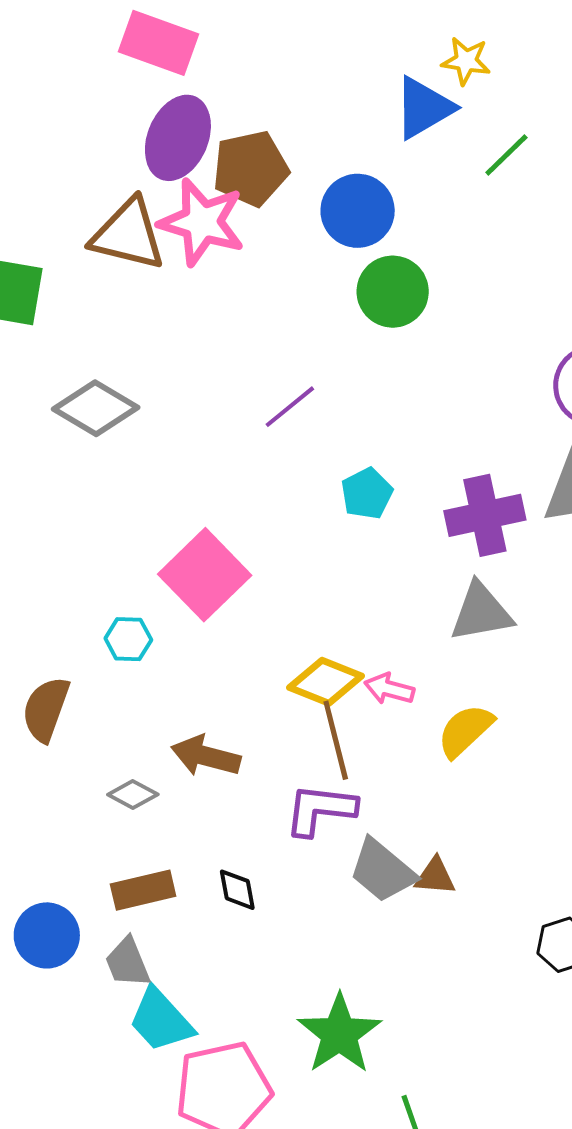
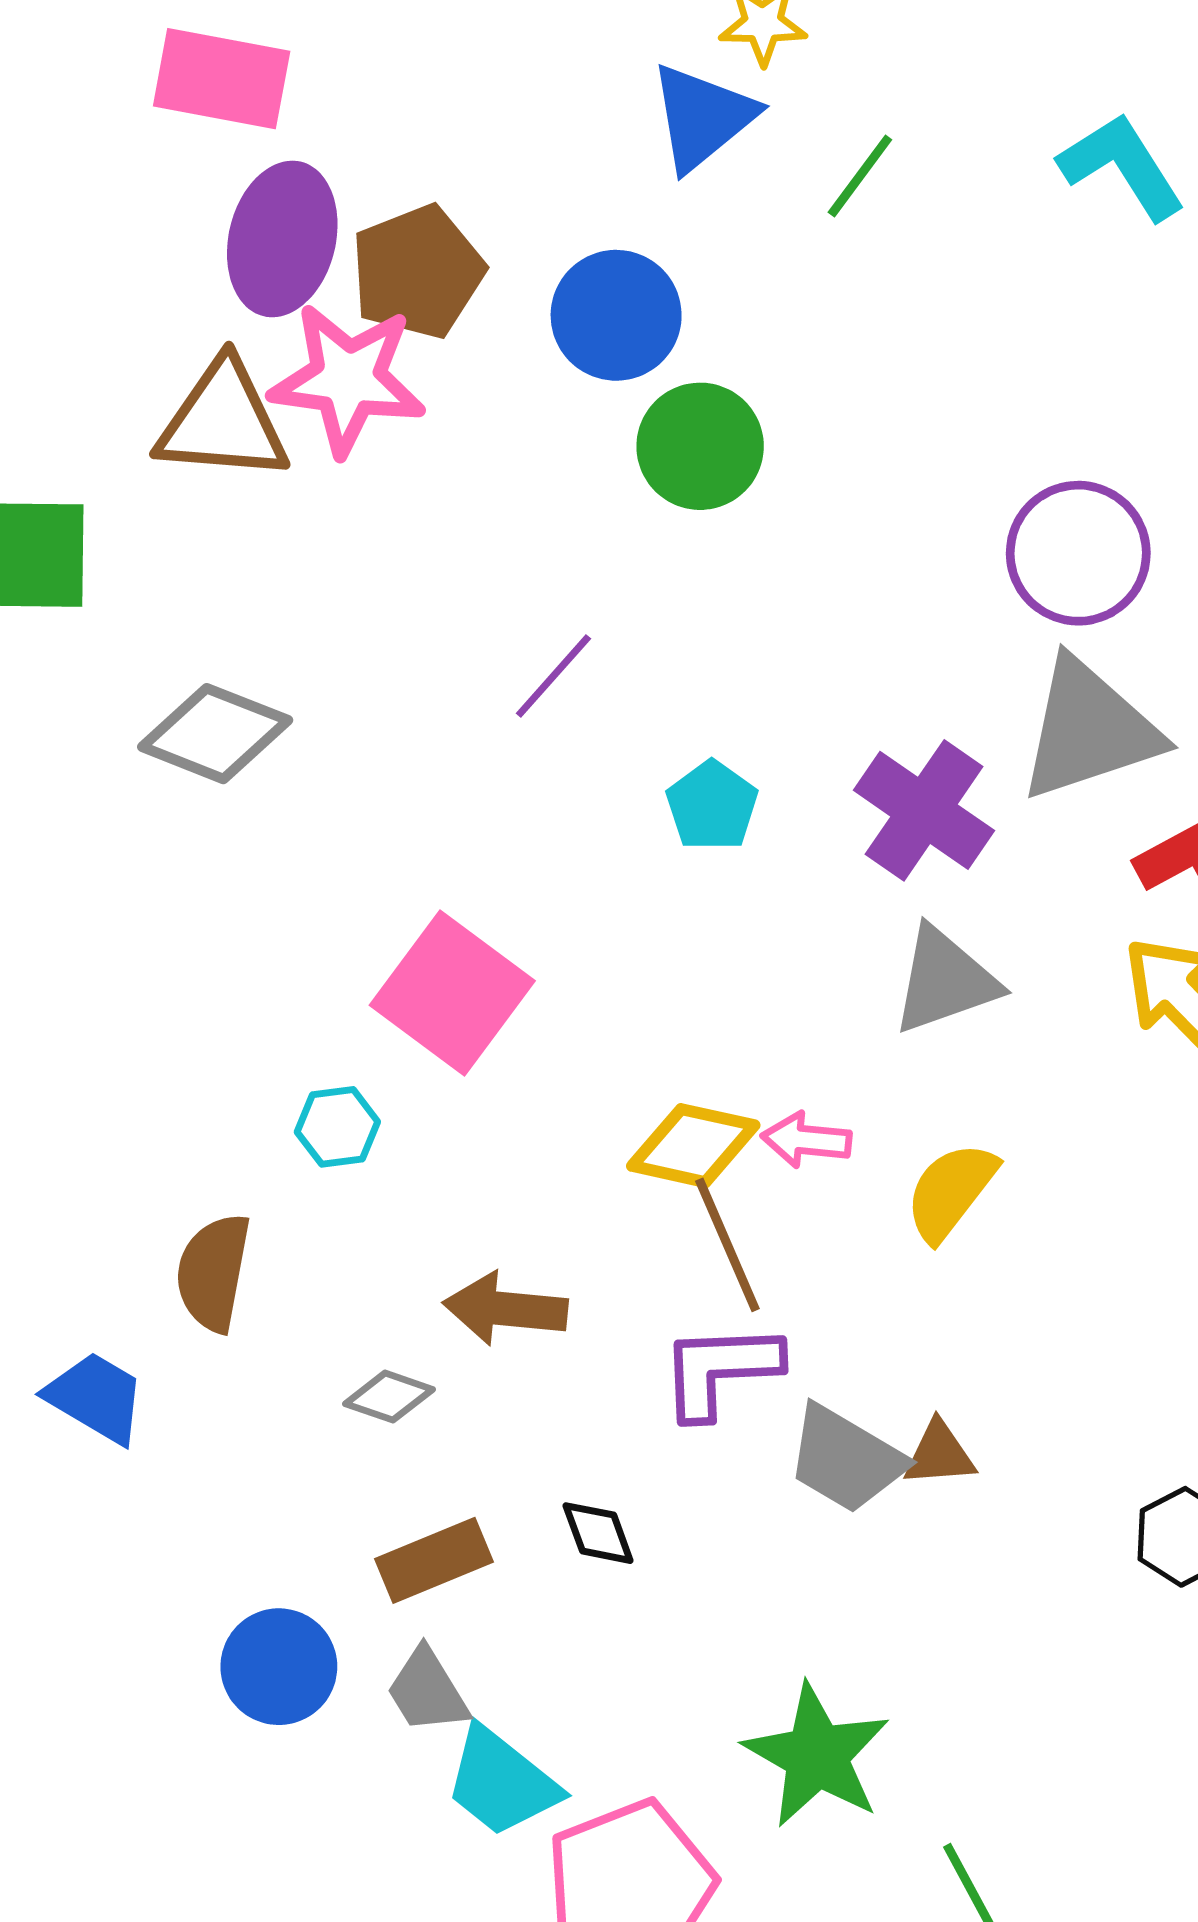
purple cross: (485, 515) -> (924, 810), turned -34

